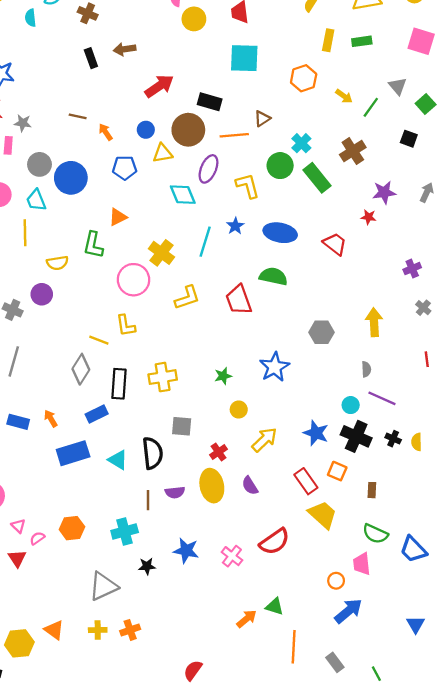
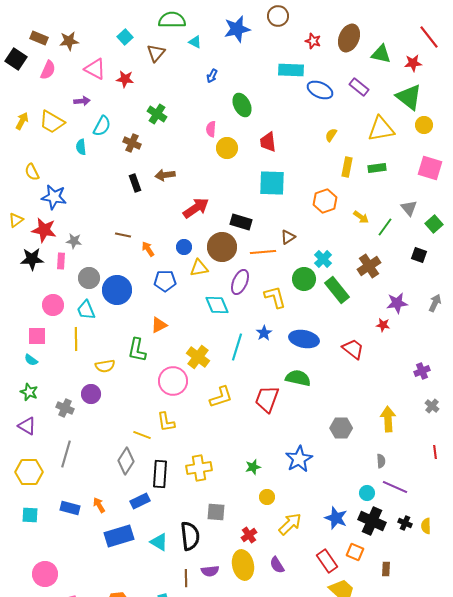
red trapezoid: (239, 300) -> (267, 399), turned 40

